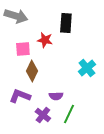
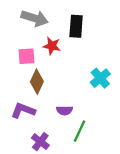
gray arrow: (16, 16) -> (35, 18), moved
purple cross: (43, 115) -> (40, 142), moved

